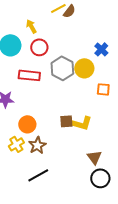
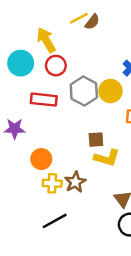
yellow arrow: (31, 26) -> (46, 40), size x1.5
brown square: (66, 121) -> (96, 140), moved
yellow cross: (16, 144) -> (52, 183), moved, turned 35
brown star: (37, 145) -> (75, 182), moved

